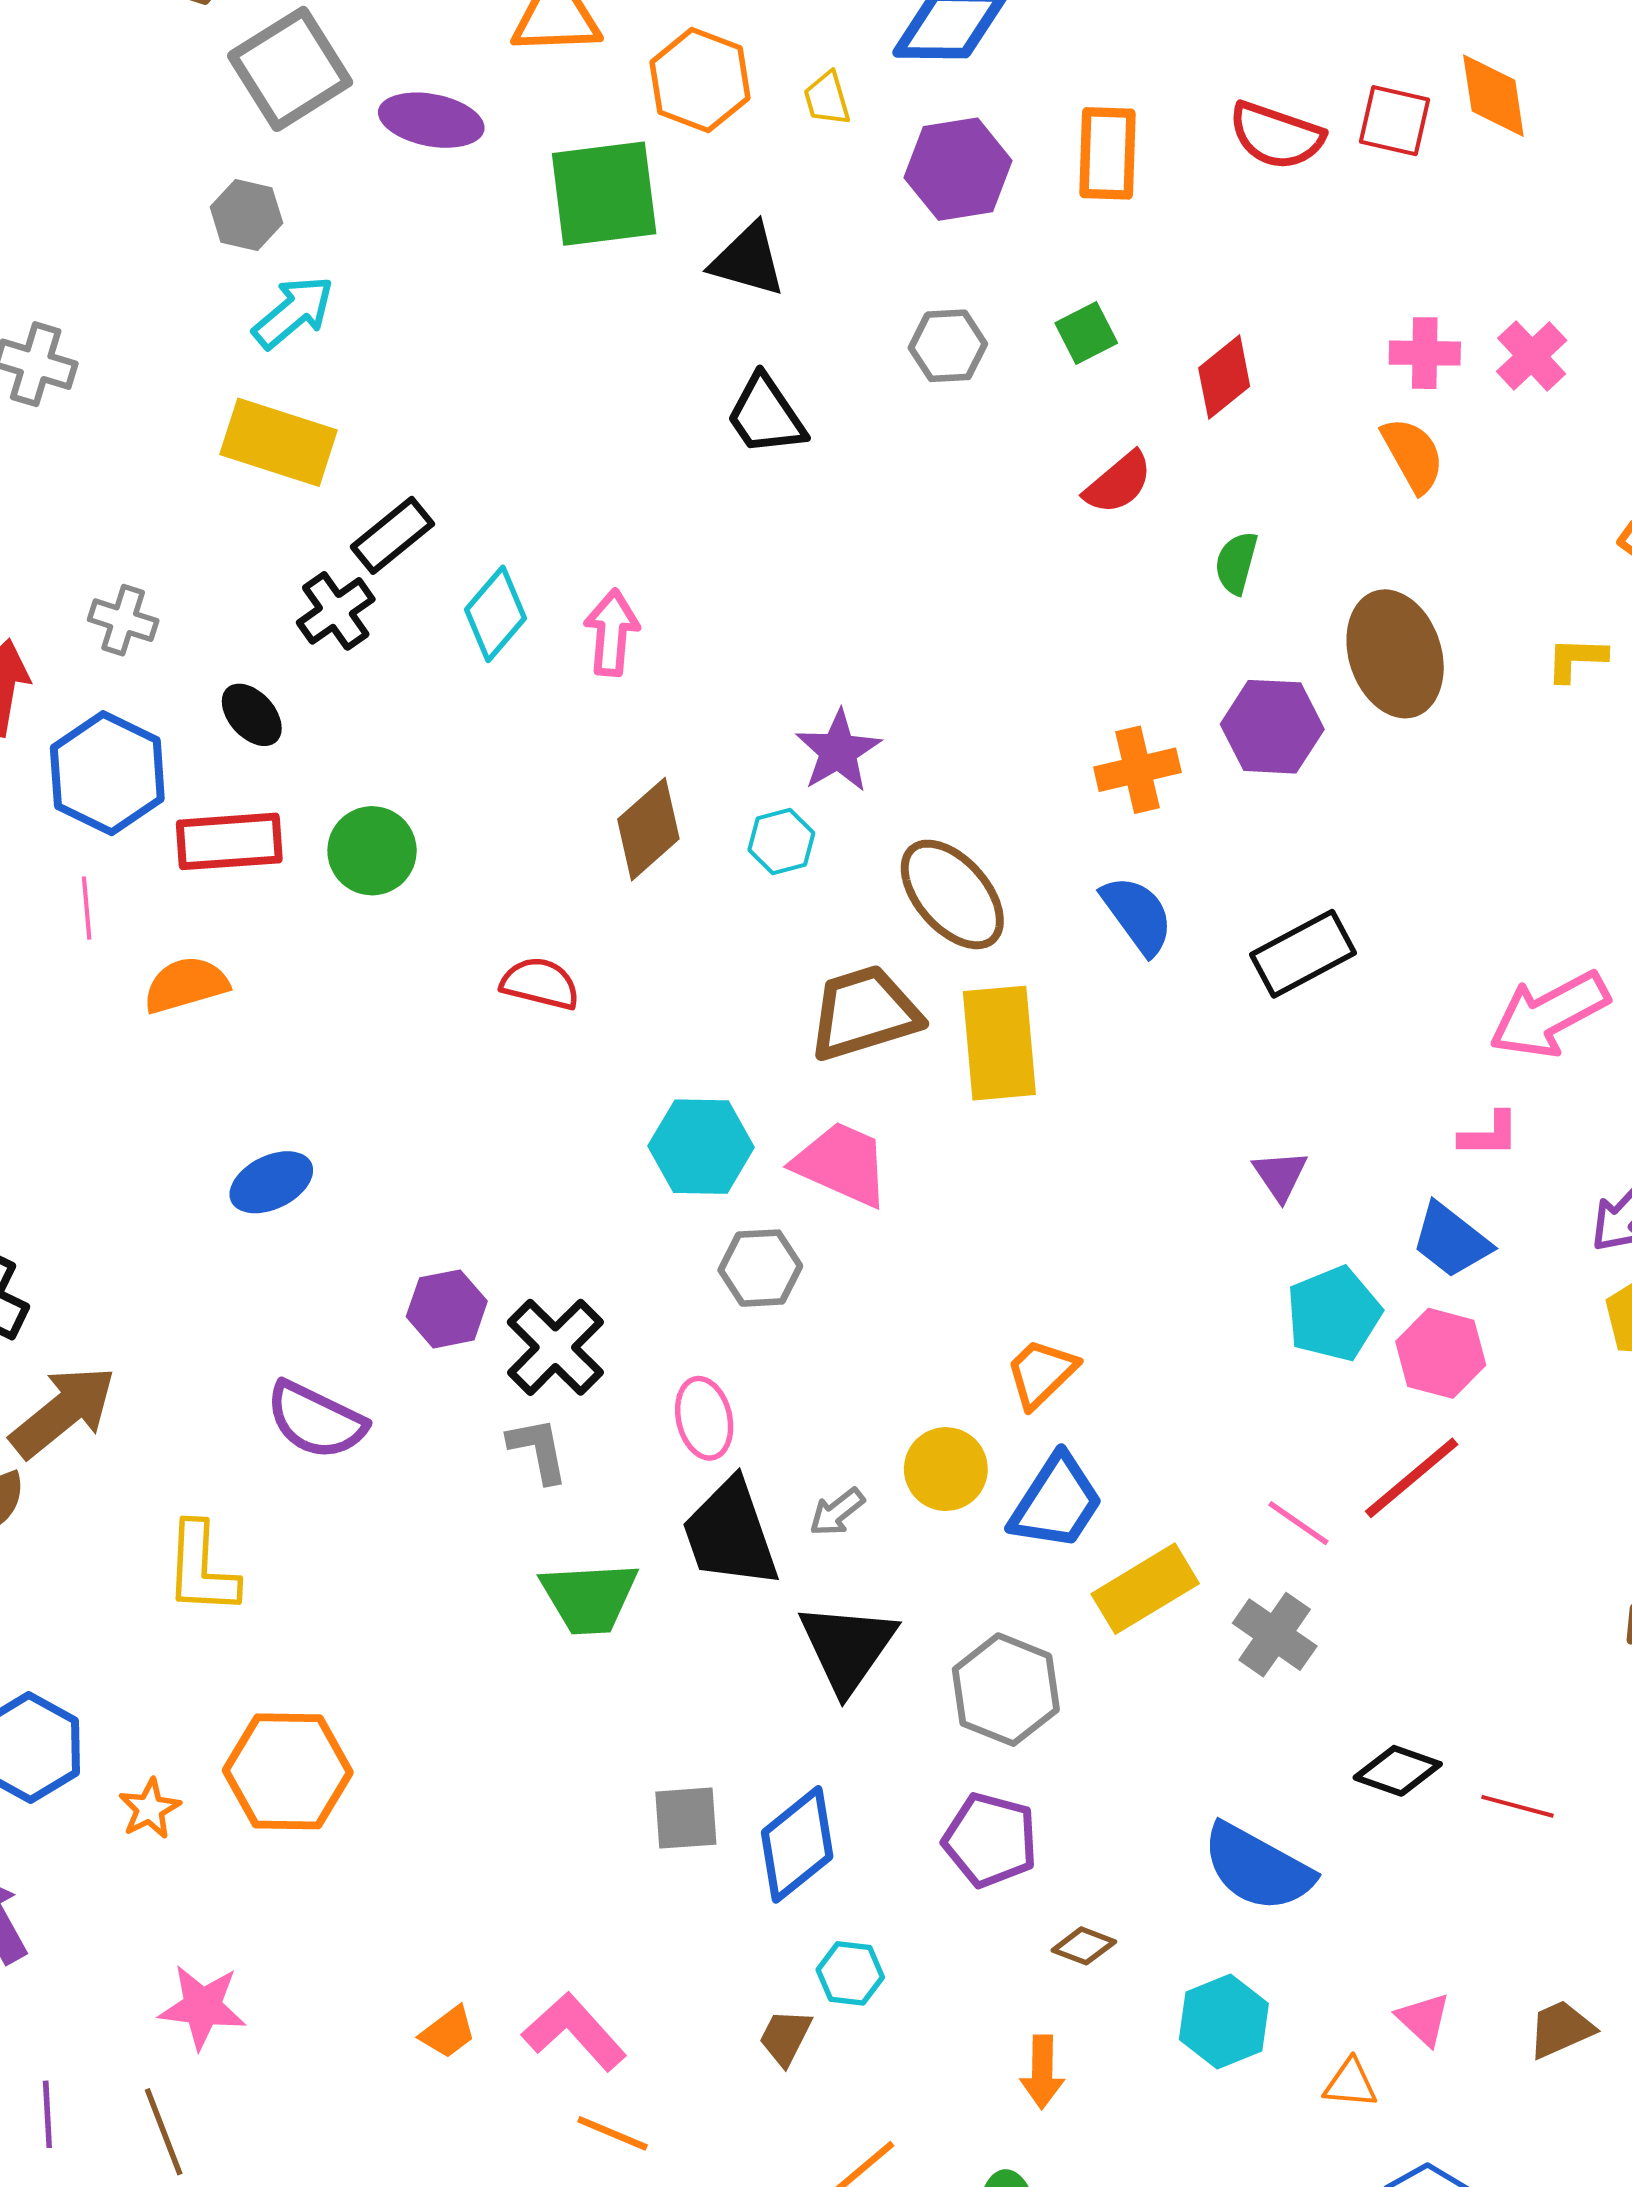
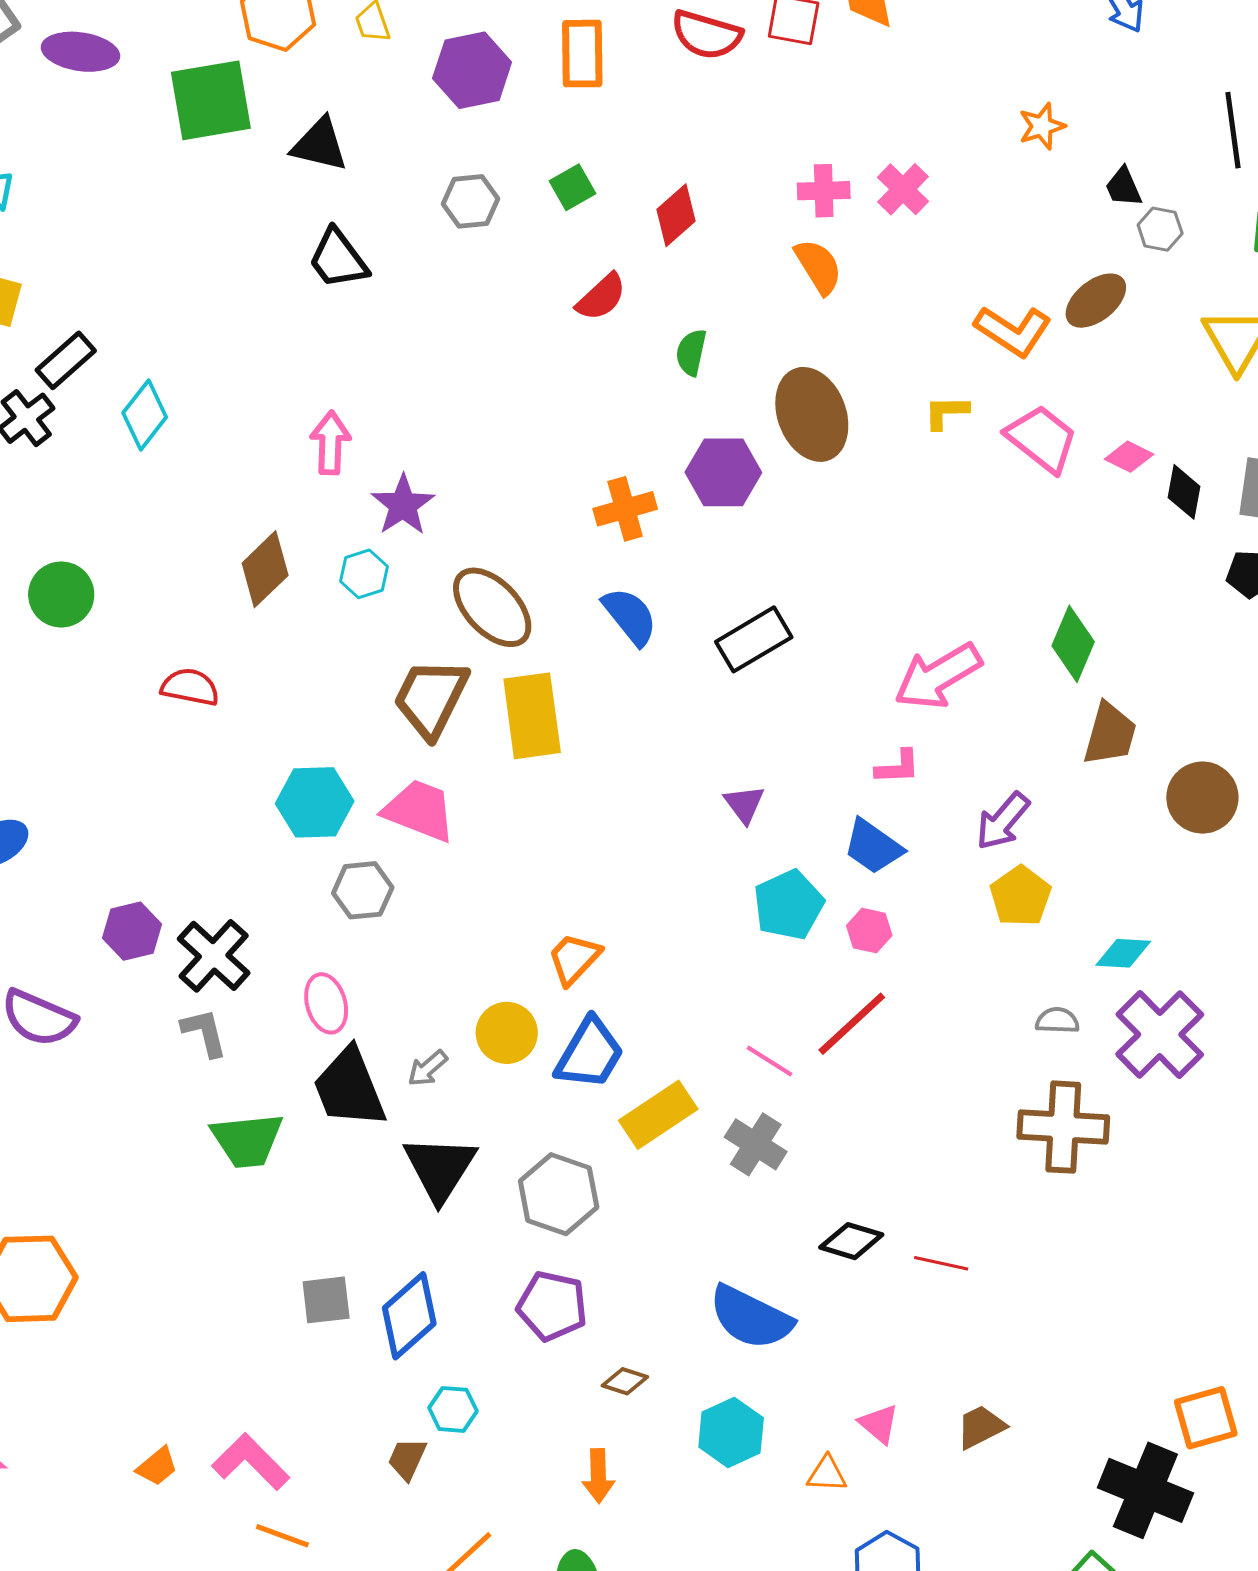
pink arrow: (612, 633) -> (330, 443), moved
brown trapezoid: (864, 1013) -> (431, 698), turned -44
pink hexagon: (1441, 1353) -> (869, 931), size x0.7

